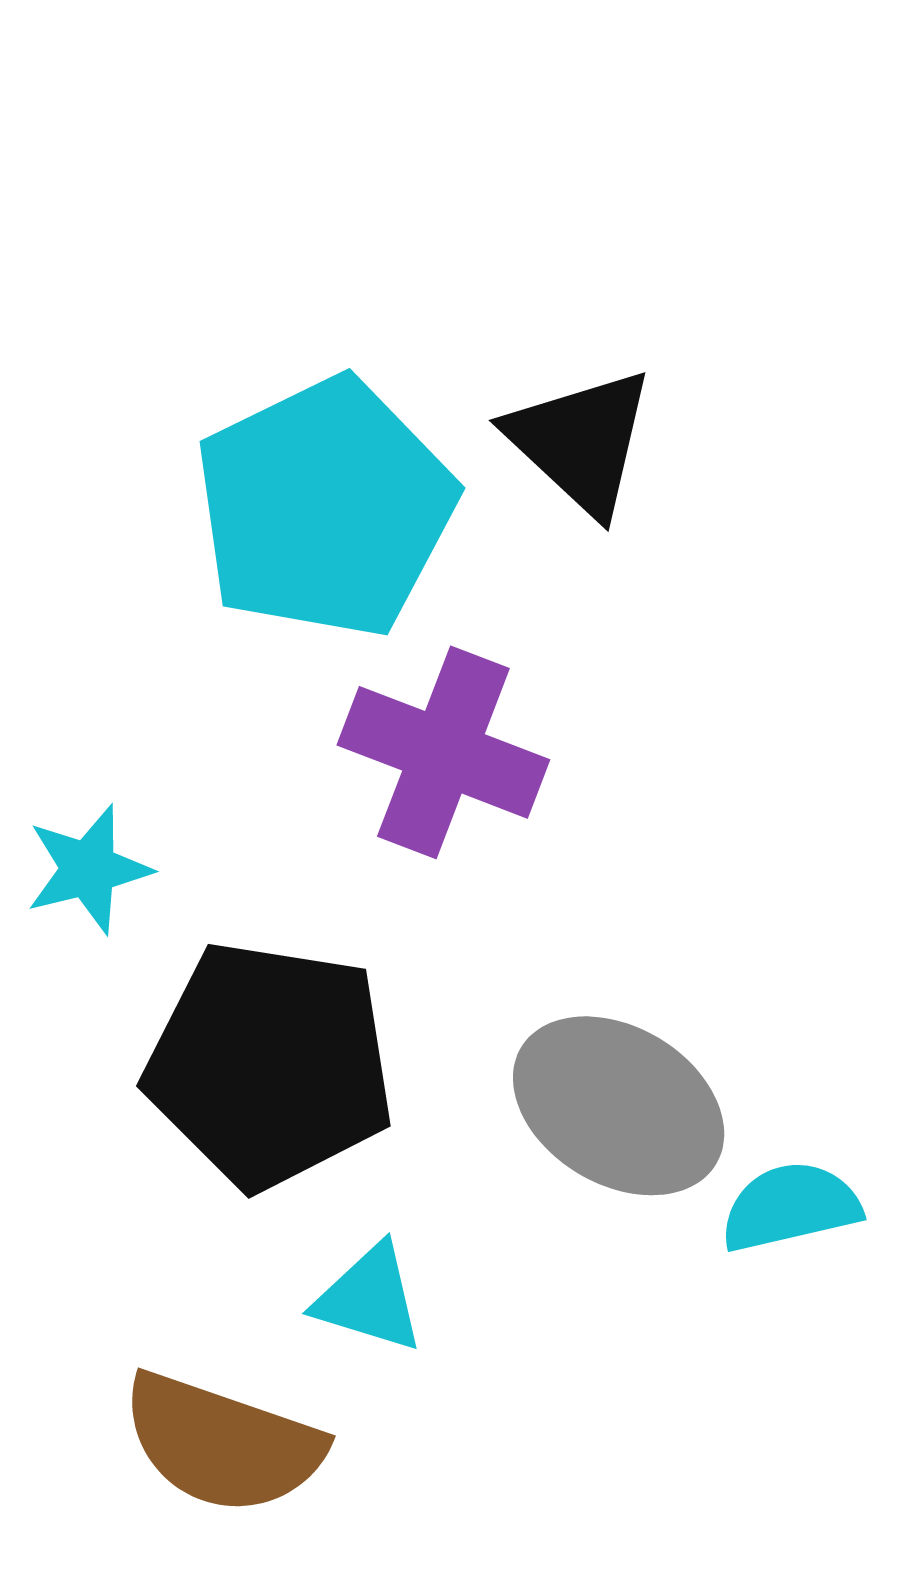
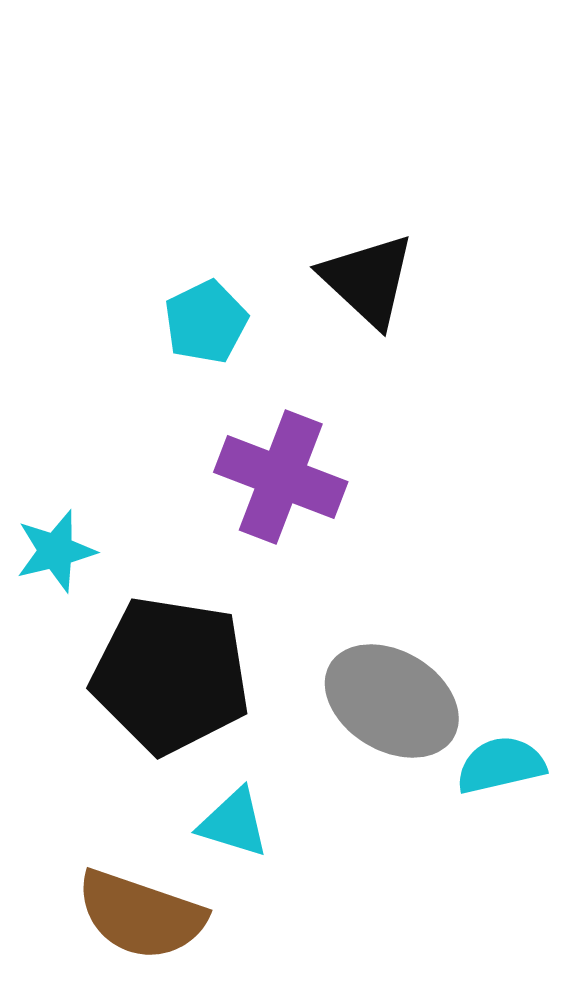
cyan pentagon: (325, 508) -> (206, 322), size x0.5

